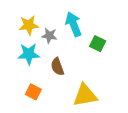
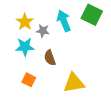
yellow star: (29, 25) -> (25, 22), turned -30
green square: (98, 44) -> (92, 15), moved, size x1.5

